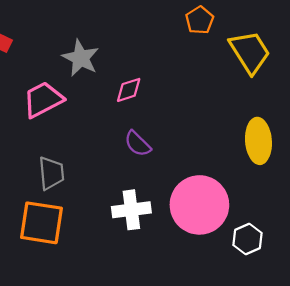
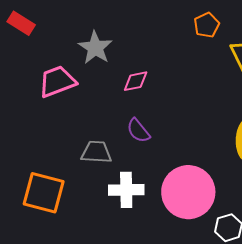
gray trapezoid: (51, 173) -> (96, 152), moved, turned -88

